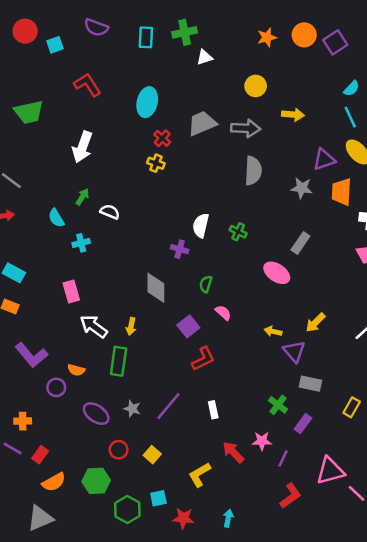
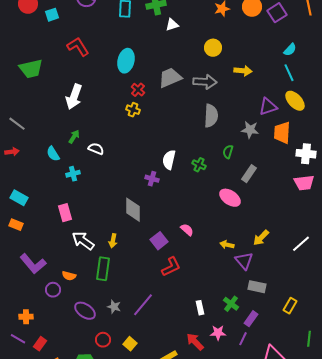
green semicircle: (206, 284) -> (228, 152), moved
white rectangle: (213, 410) -> (200, 308), moved
purple line: (283, 458) -> (243, 339), moved

